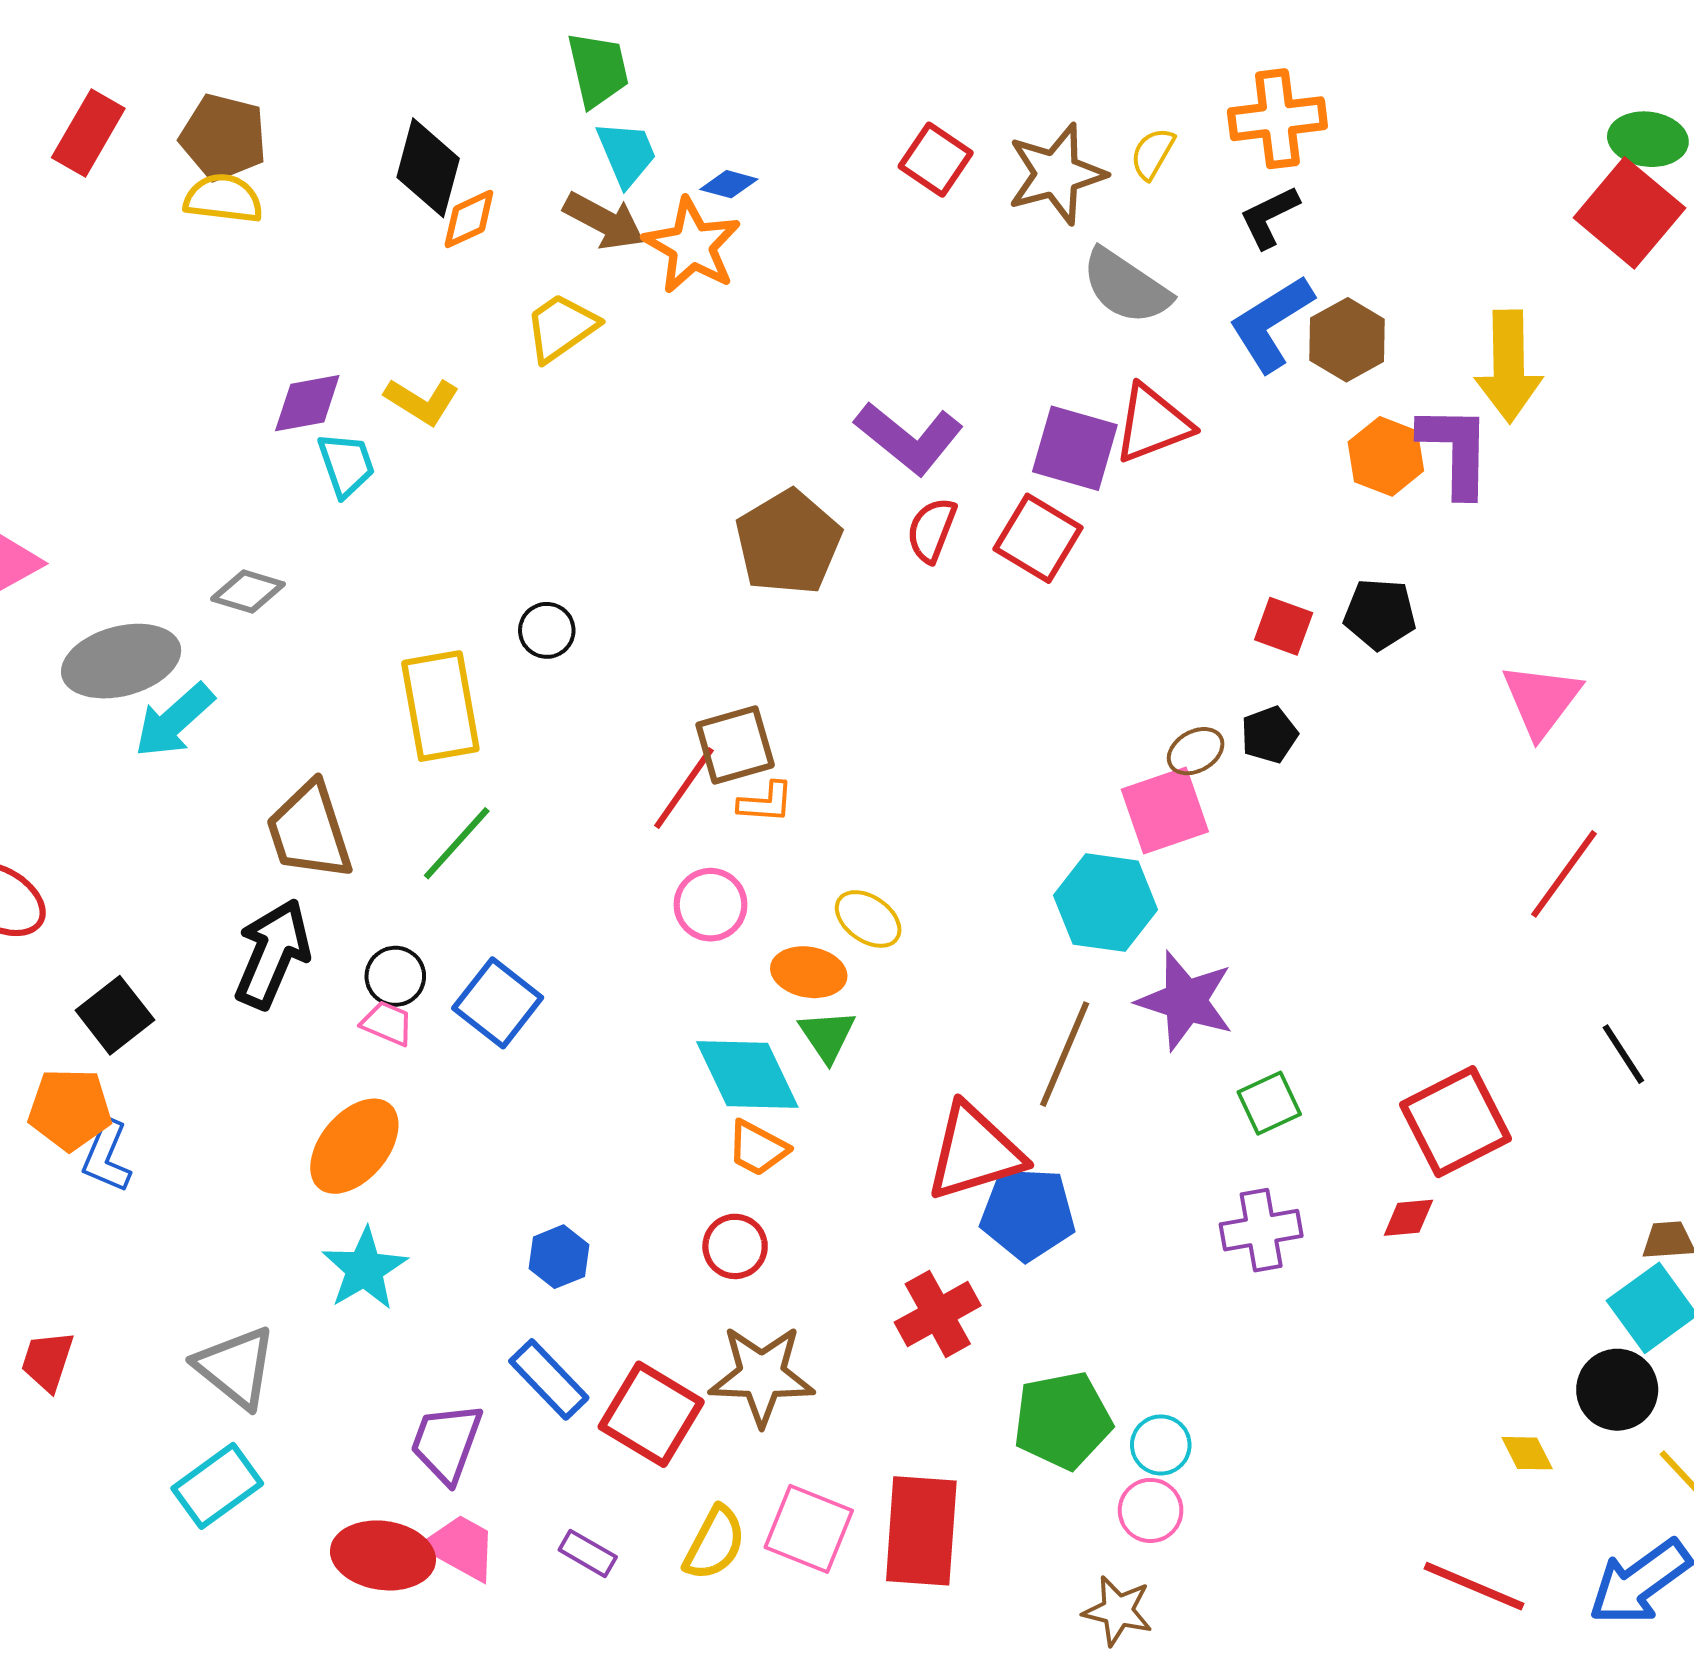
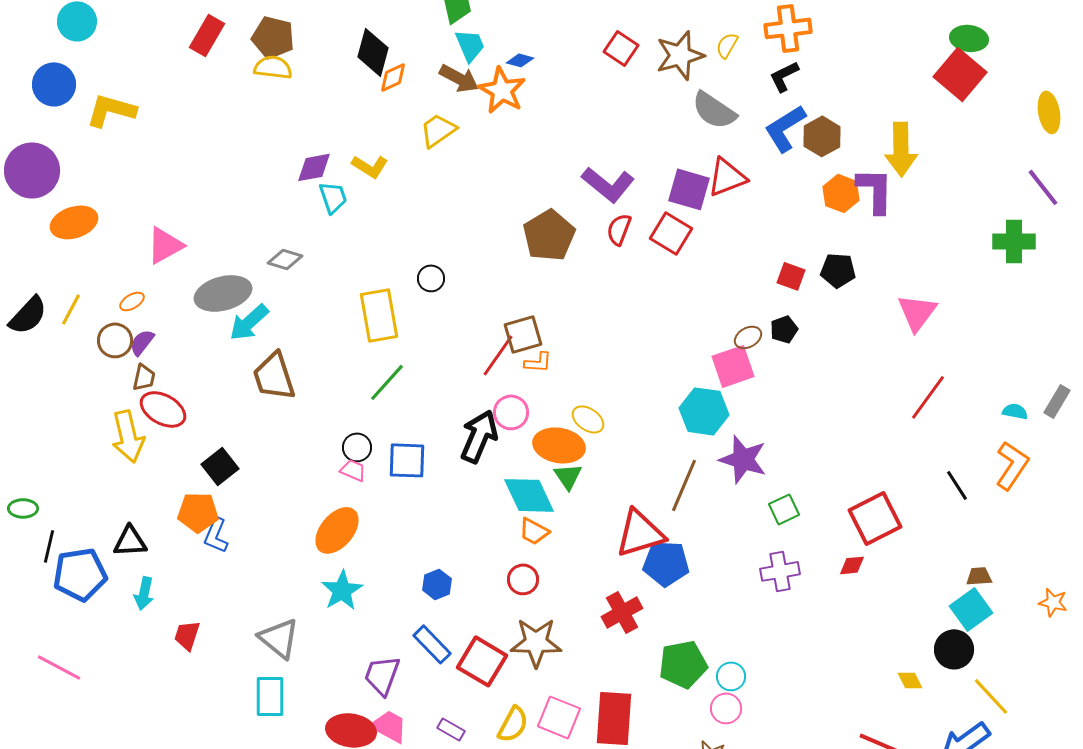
brown trapezoid: (309, 831) -> (274, 376), moved
black arrow: (273, 954) -> (479, 436), moved
orange ellipse: (809, 972) -> (559, 445), size x1.4
blue square: (498, 1003) -> (407, 460), turned -36
cyan rectangle: (217, 1486) -> (270, 696), turned -54

